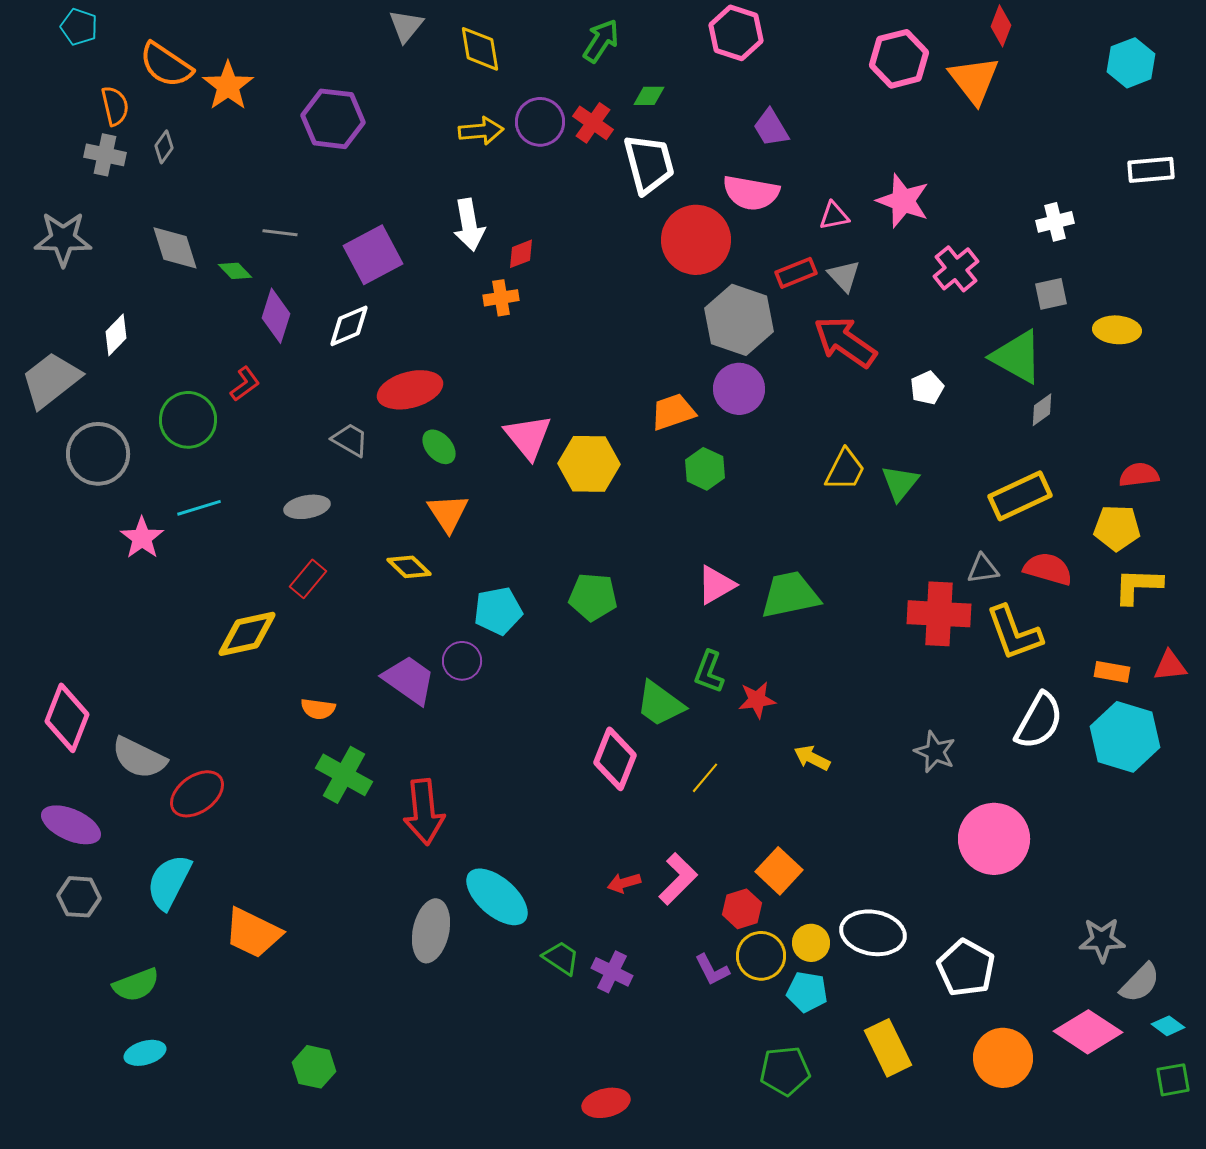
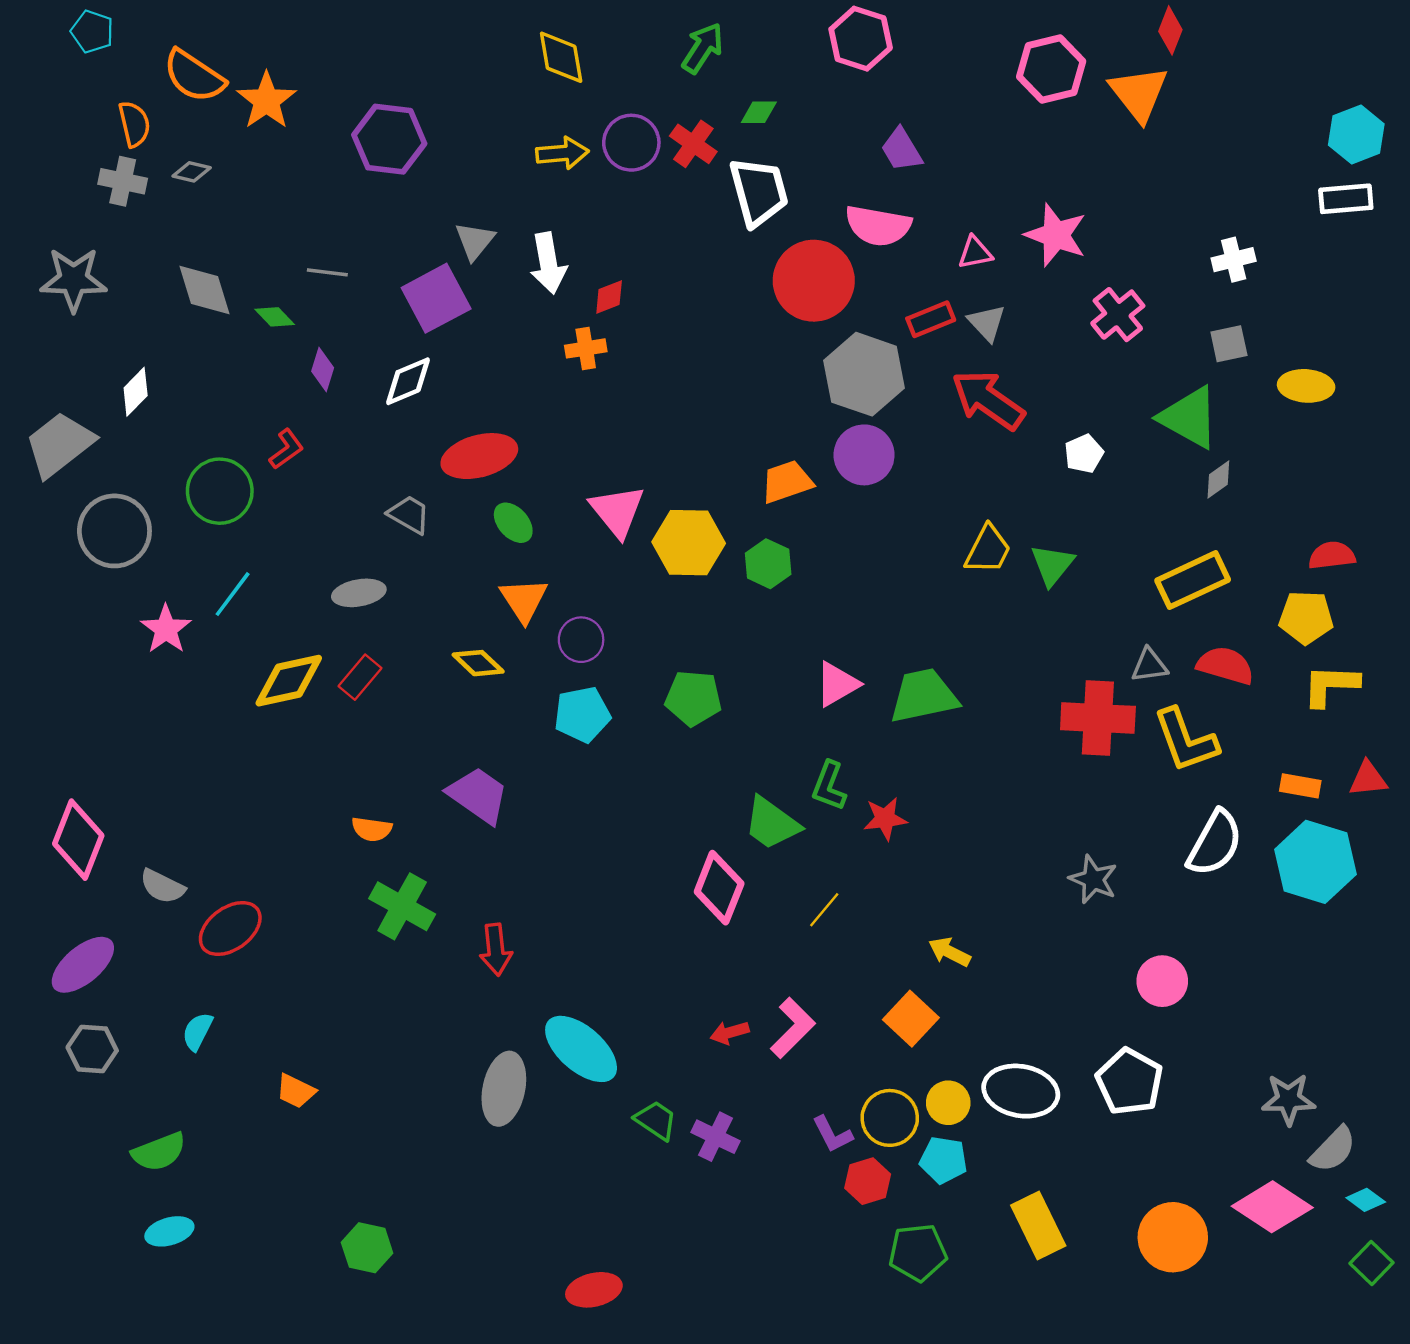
gray triangle: (406, 26) -> (475, 241), moved
cyan hexagon: (1131, 63) -> (1356, 134), moved
gray diamond: (164, 147) -> (192, 172), turned 68
purple diamond: (276, 316) -> (323, 370), size x0.7
green hexagon: (705, 469) -> (768, 564), moved
cyan line: (199, 508) -> (233, 594), turned -36
yellow diamond: (247, 634) -> (289, 681), moved
purple circle: (462, 661) -> (581, 640), moved
gray semicircle: (139, 758) -> (162, 886), size x0.7
yellow arrow: (812, 758) -> (949, 952), moved
red arrow: (424, 812) -> (496, 950), size x0.7
purple ellipse: (71, 825) -> (83, 965), turned -64
pink circle: (994, 839) -> (1162, 981), size x0.6
cyan semicircle: (169, 882) -> (197, 1031), size x0.6
red hexagon: (742, 909) -> (868, 1181), moved
orange trapezoid: (253, 933) -> (296, 1091), size x0.6
white pentagon: (966, 968) -> (1129, 1082), moved
green square: (1173, 1080) -> (1372, 1263), turned -36
red ellipse: (606, 1103) -> (594, 1290), moved

